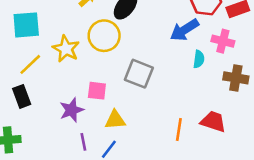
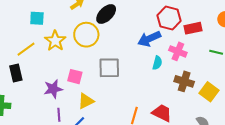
cyan square: (26, 25) -> (37, 18), moved, size x0.7
gray square: (139, 74) -> (109, 68), turned -30
yellow triangle: (115, 120) -> (86, 101), turned -30

